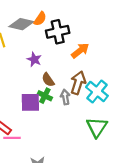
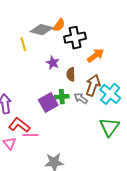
brown semicircle: (48, 80) -> (71, 74), moved, turned 32
green cross: (45, 96) -> (62, 97), turned -32
gray arrow: (65, 97) -> (81, 98), turned -48
purple square: (30, 102) -> (48, 103), turned -30

